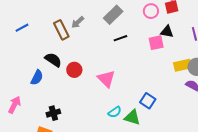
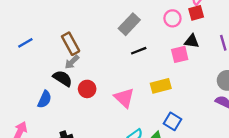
gray arrow: (78, 22) -> (72, 62), moved
yellow rectangle: (182, 65) -> (161, 86), moved

